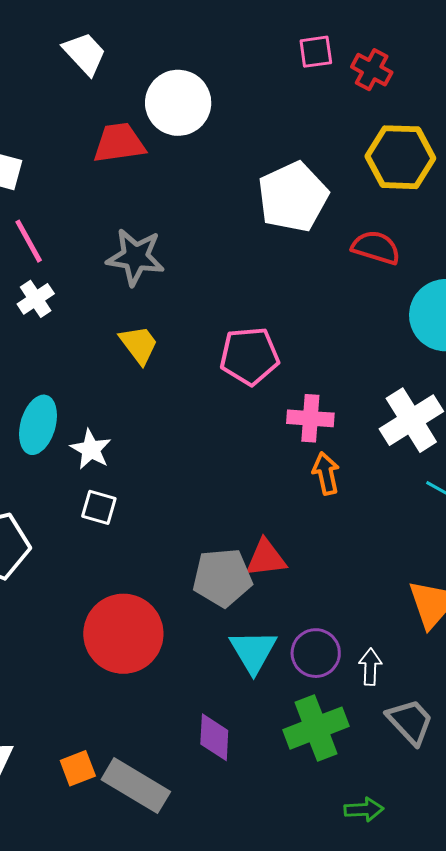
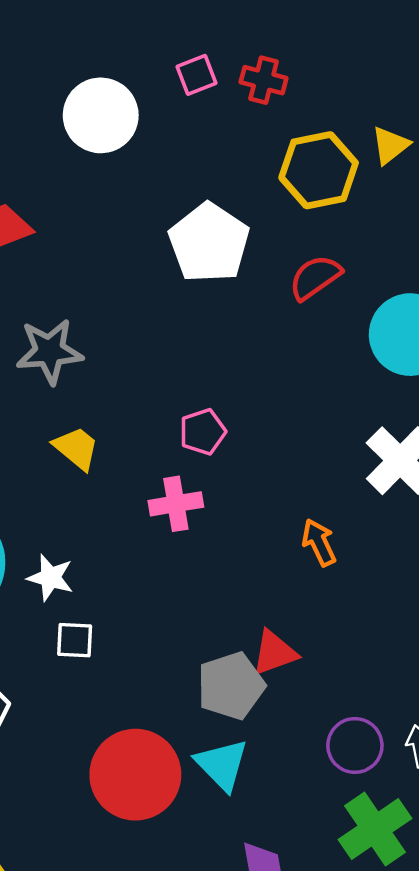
white circle: (178, 103) -> (101, 115), moved
red semicircle: (376, 247) -> (315, 277), turned -39
pink pentagon: (249, 356) -> (203, 432), size x0.7
pink cross: (310, 418) -> (176, 504), moved
cyan triangle: (253, 651) -> (222, 765), moved

